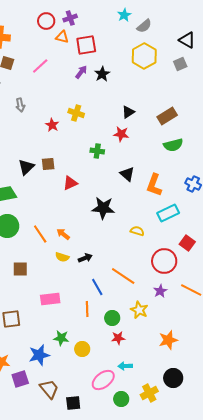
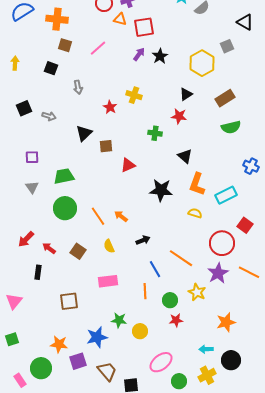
yellow hexagon: (144, 56) -> (202, 63), moved
gray square: (180, 64) -> (227, 46), moved
black triangle: (26, 167) -> (84, 133), moved
orange L-shape: (154, 185) -> (197, 184), moved
yellow semicircle: (62, 257) -> (109, 246), moved, turned 48
brown square: (20, 269) -> (78, 251), turned 35
purple star: (160, 291) -> (218, 273), size x1.5
cyan arrow: (125, 366) -> (206, 349), moved

